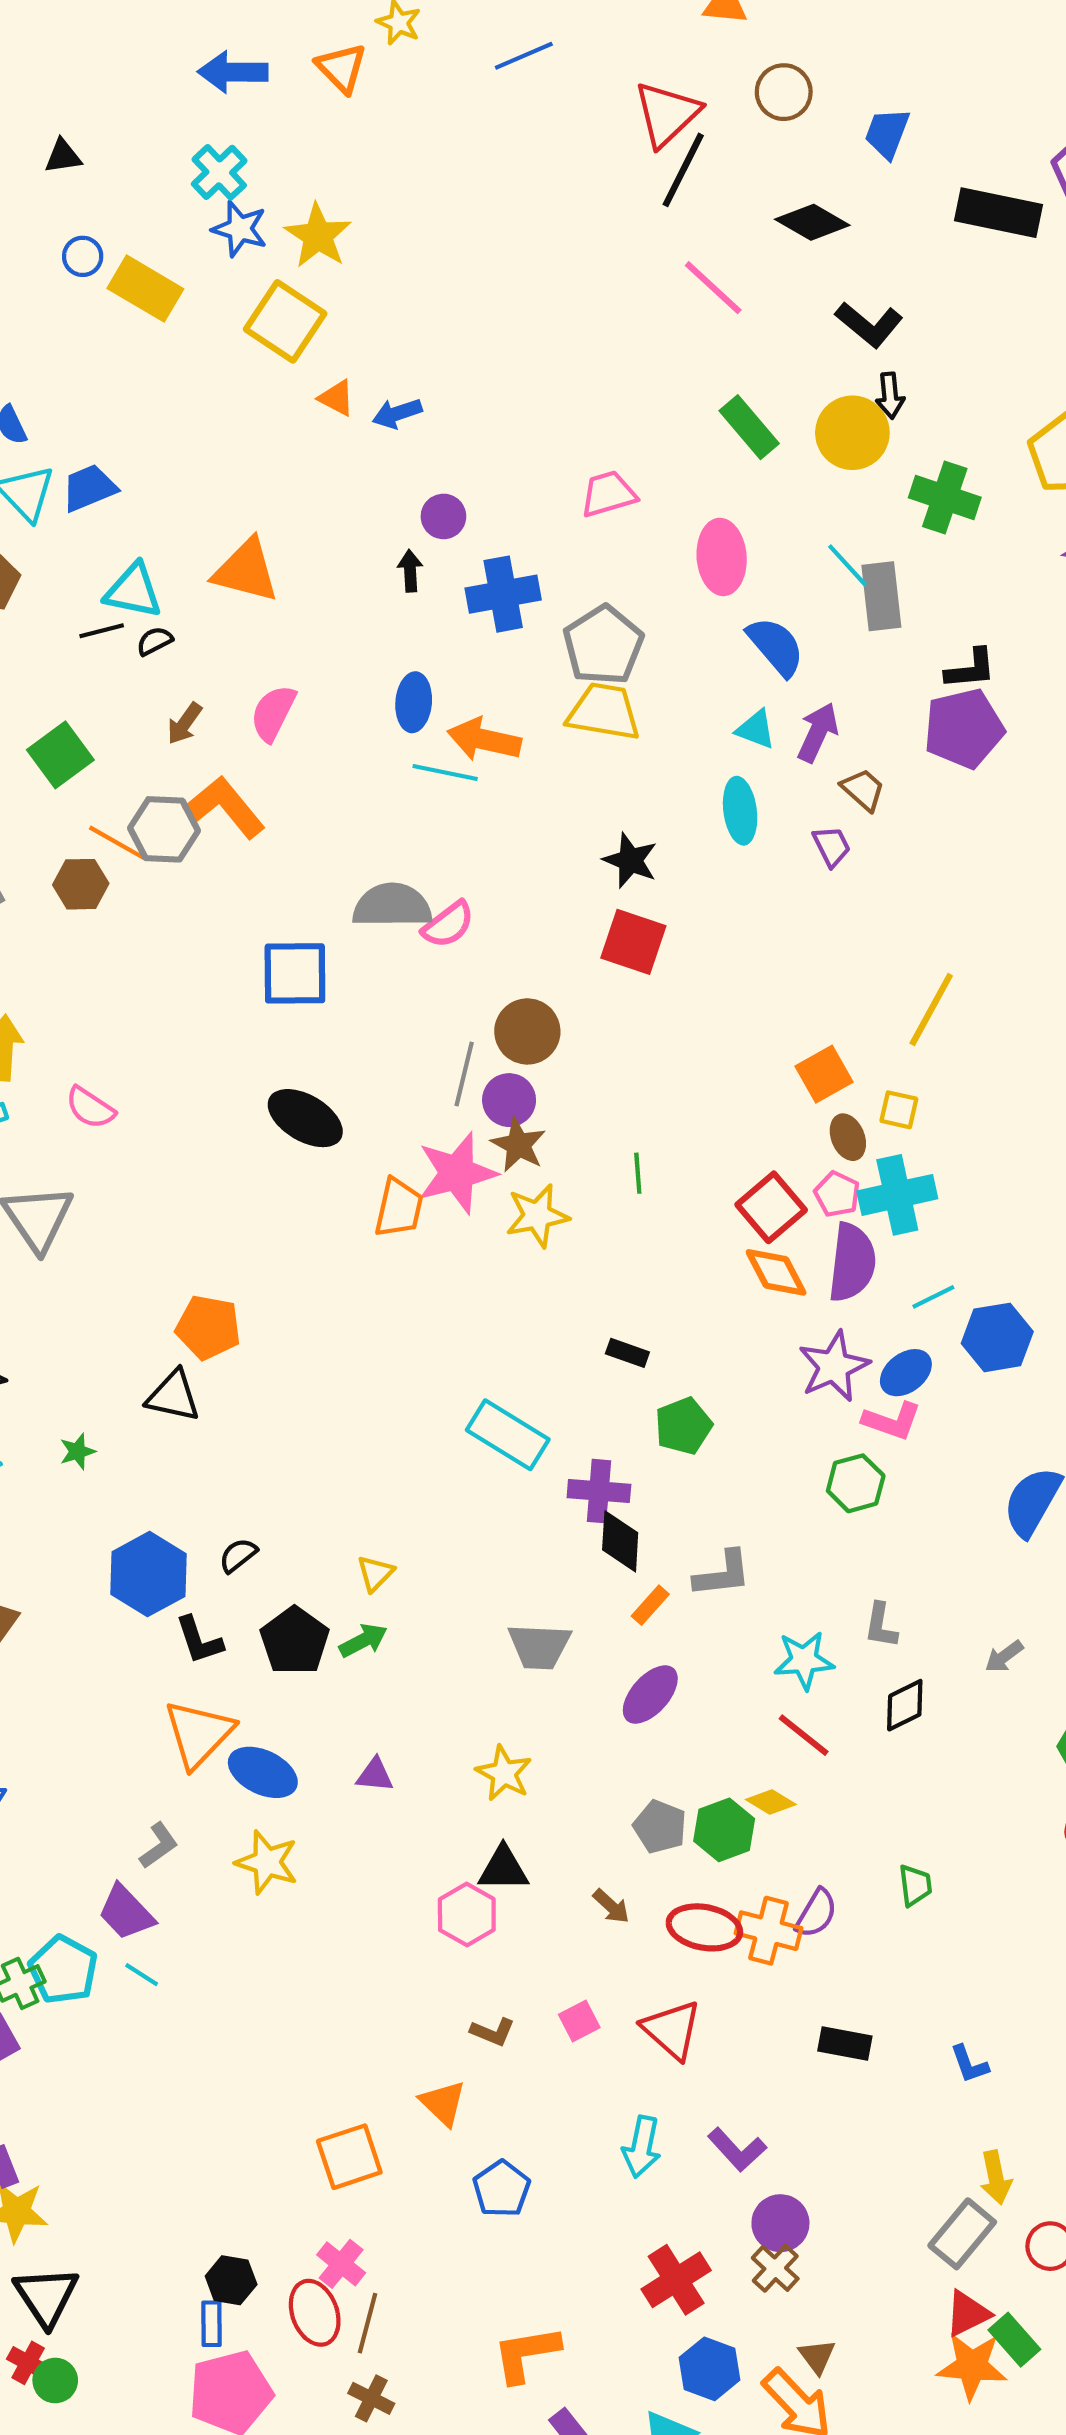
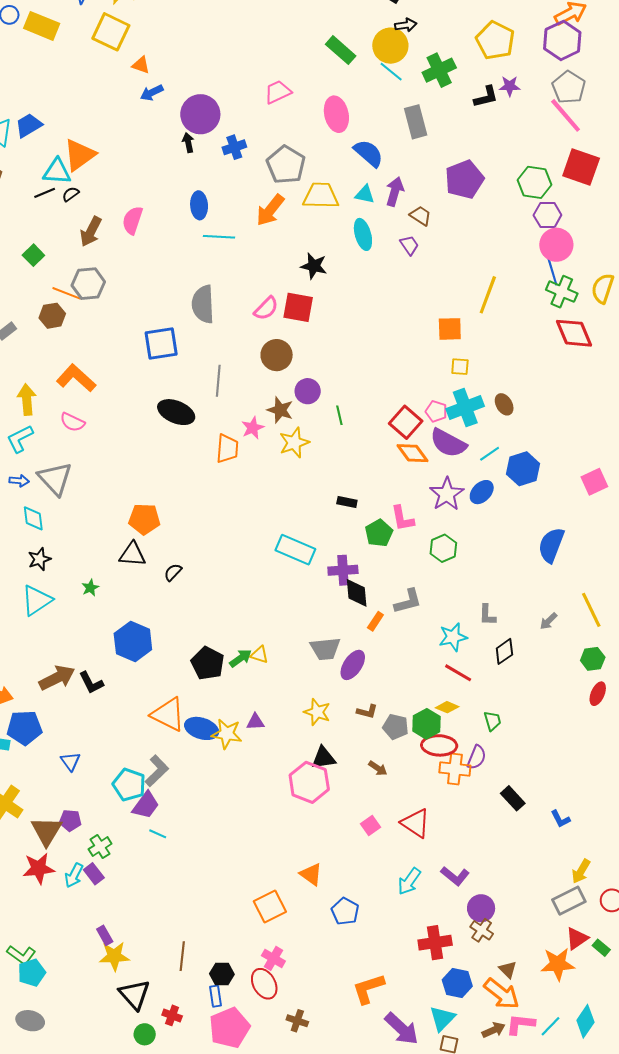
black arrow: (890, 396) -> (406, 25), turned -85
blue arrow: (397, 413) -> (152, 93), moved
green cross: (945, 498) -> (439, 70), turned -36
purple circle: (443, 516) -> (200, 114), size x1.8
cyan line: (847, 565) -> (391, 72), moved
orange triangle: (246, 571) -> (79, 155), moved, turned -42
blue cross: (503, 594) -> (234, 147), size x0.7
black L-shape: (971, 669) -> (486, 97), moved
yellow trapezoid: (604, 712) -> (321, 196), moved
brown arrow: (185, 724) -> (91, 232), size x1.4
orange arrow: (484, 740) -> (270, 210), moved, turned -56
green square: (60, 755) -> (33, 255), size x0.7
orange L-shape: (225, 807) -> (76, 378), moved
gray semicircle: (392, 906) -> (203, 304), turned -84
pink semicircle: (448, 925) -> (266, 308), moved
red square: (633, 942) -> (298, 307), moved
yellow line: (931, 1010) -> (488, 295), moved
gray line: (464, 1074) -> (218, 381), moved
orange square: (824, 1074) -> (450, 329), moved, turned 36
purple circle: (509, 1100) -> (308, 391), moved
brown ellipse: (848, 1137) -> (504, 404), moved
pink star: (457, 1173) -> (253, 428), size x0.6
purple semicircle: (852, 1262) -> (448, 443), turned 120
pink L-shape: (892, 1421) -> (402, 518), moved, turned 68
green hexagon: (856, 1483) -> (443, 548), moved
black semicircle: (238, 1555) -> (173, 572), moved
yellow triangle: (375, 1573) -> (259, 655), moved, turned -48
black L-shape: (199, 1640) -> (91, 683), moved
purple ellipse: (650, 1695) -> (353, 665), moved
orange triangle: (199, 1734) -> (168, 714), turned -39
gray L-shape: (159, 1846) -> (157, 771), size x1.4
yellow star: (267, 1862) -> (227, 734), moved
green trapezoid: (915, 1885) -> (492, 721), moved
purple trapezoid: (126, 1912) -> (146, 805), turned -92
pink hexagon: (467, 1914) -> (309, 782), size x1.4
red ellipse: (704, 1927) -> (439, 745), moved
cyan pentagon: (63, 1970) -> (129, 785), moved
brown L-shape: (493, 2032) -> (367, 712), moved
black rectangle: (845, 2043) -> (513, 798), moved, turned 45
cyan arrow: (642, 2147) -> (409, 881), turned 32
yellow arrow: (996, 2177) -> (581, 871), turned 50
gray rectangle: (962, 2234) -> (569, 901), turned 32
red cross: (676, 2280) -> (435, 943), turned 32
brown line: (368, 2323) -> (182, 956), moved
green rectangle: (1014, 2340) -> (601, 948), size x0.7
red cross: (28, 2363) -> (172, 1015), moved
orange star: (972, 2366) -> (558, 964), moved

